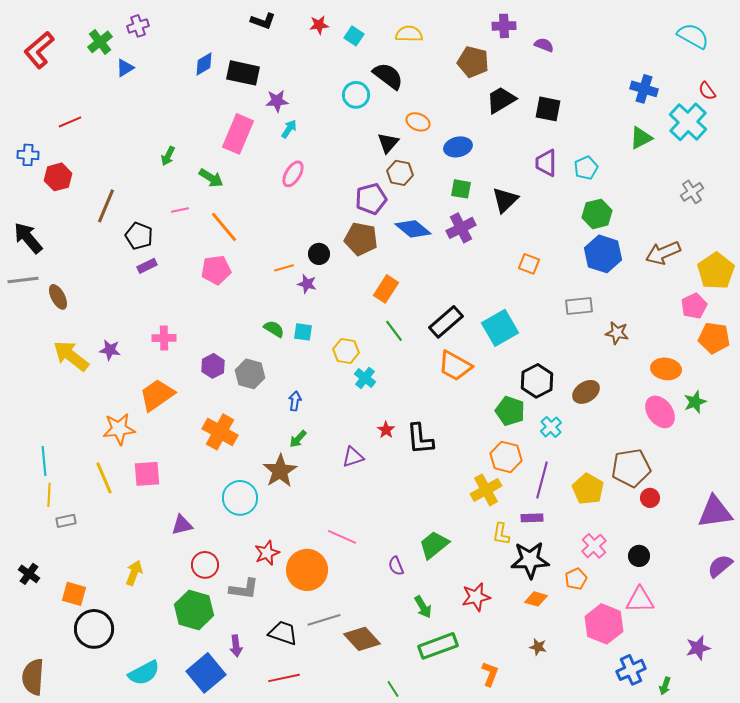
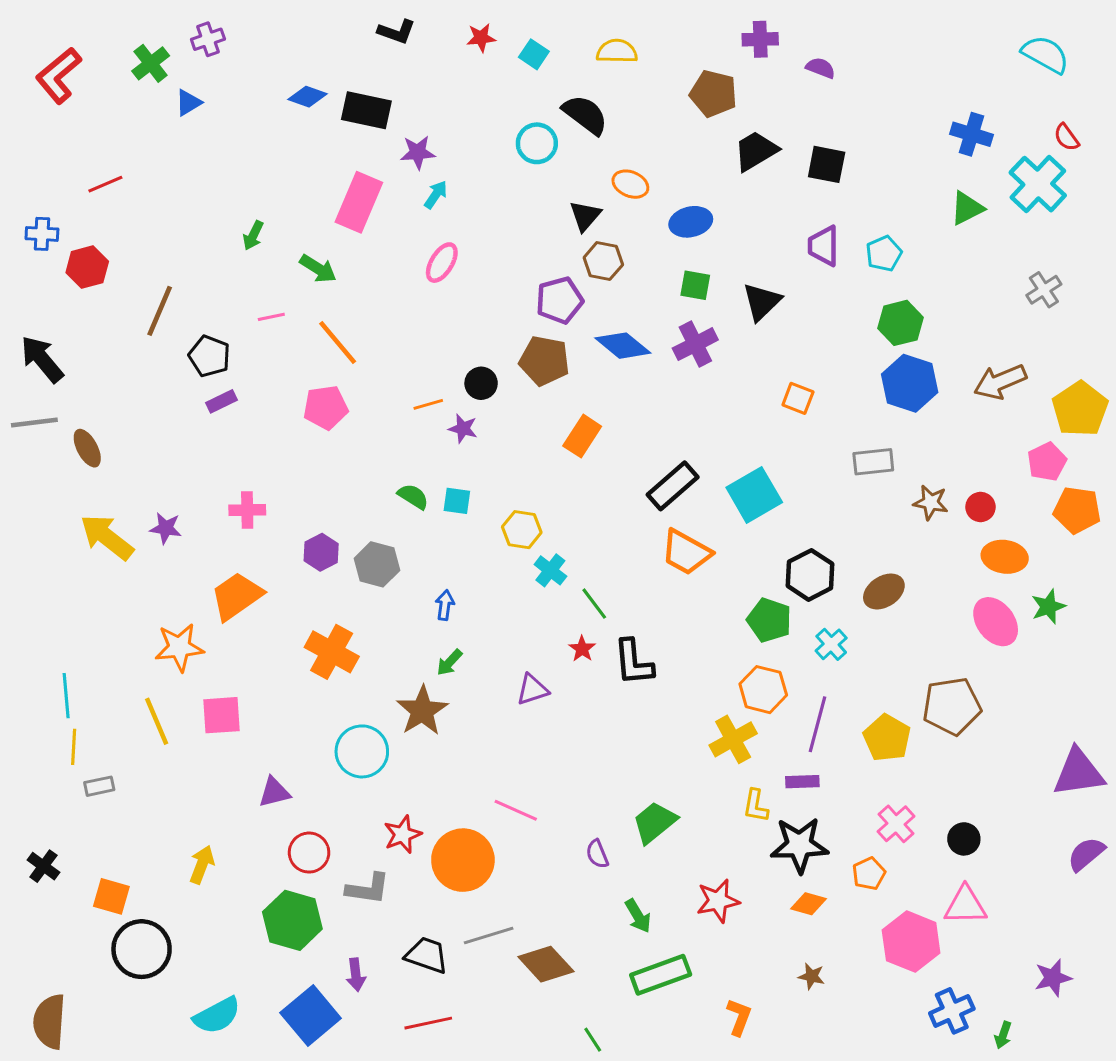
blue diamond: (204, 64) -> (308, 97), turned 50
green line: (394, 331) -> (594, 604), moved
red circle: (650, 498) -> (980, 507), moved

